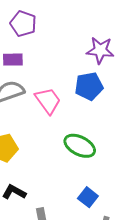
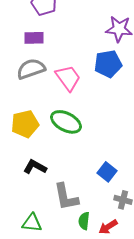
green ellipse: (80, 146) -> (66, 122), moved

